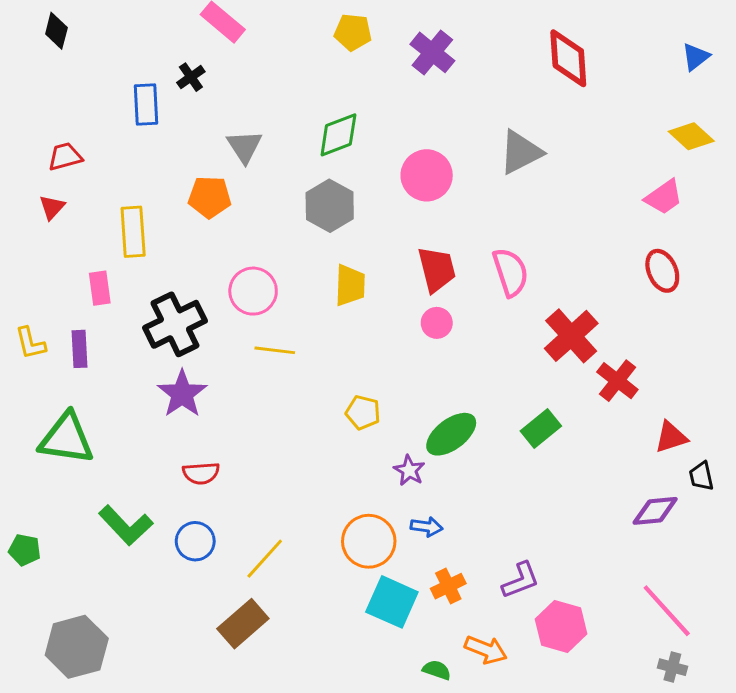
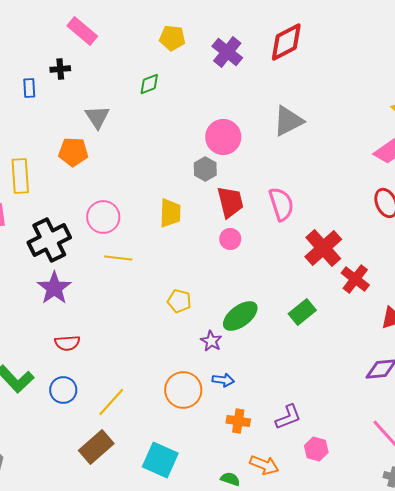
red diamond: (568, 58) -> (286, 42), moved, turned 66
black cross: (191, 77) -> (60, 69), turned 30
blue rectangle: (146, 105) -> (29, 88), size x0.7
green diamond: (338, 135) -> (149, 84), moved, size x0.7
gray hexagon: (330, 206) -> (205, 169), moved, size x0.7
orange cross: (448, 586) -> (238, 421), turned 35
cyan square: (392, 602) -> (160, 460), moved
pink hexagon: (561, 627) -> (316, 449), size x0.7

